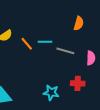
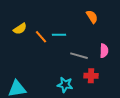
orange semicircle: (79, 23) -> (92, 17), turned -48
gray line: (65, 51) -> (79, 56), moved

